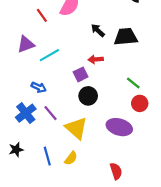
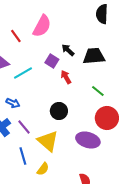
red arrow: (96, 59) -> (66, 77), turned 64
purple square: (81, 74) -> (52, 61), moved, turned -32
green line: (133, 83) -> (98, 91), moved
red circle: (140, 103) -> (107, 118), size x1.5
blue line: (47, 156) -> (23, 156), moved

